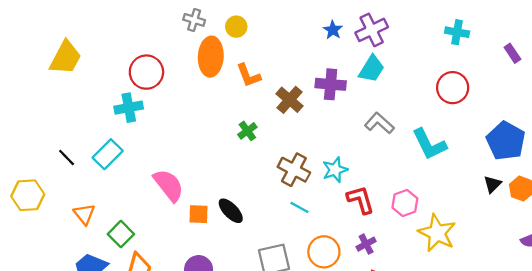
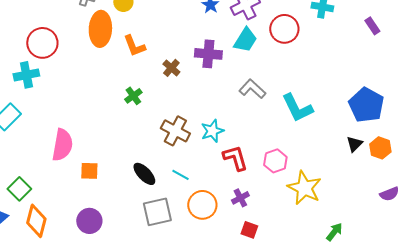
red circle: (453, 88) -> (284, 29), moved
brown cross: (290, 100) -> (171, 68), size x0.7
pink semicircle: (169, 185) -> (62, 145), turned 48
cyan line: (300, 207) -> (180, 175), moved
black ellipse: (231, 211) -> (144, 174), moved

